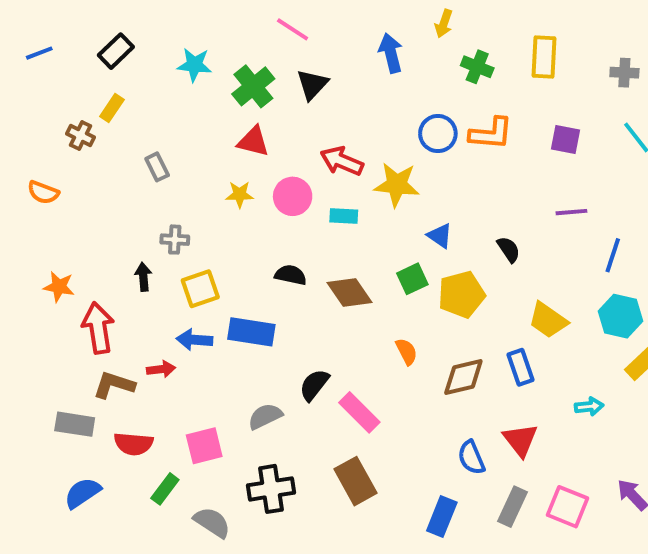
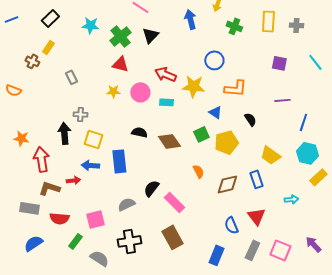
gray cross: (624, 73) -> (296, 25), moved
orange L-shape: (491, 134) -> (235, 88), moved
black arrow: (143, 277) -> (64, 133), size x1.5
yellow square: (200, 289) -> (93, 139), turned 36
blue rectangle: (251, 332) -> (119, 161), turned 75

